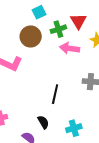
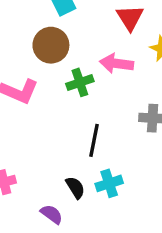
green cross: (58, 29) -> (80, 82), moved
cyan cross: (74, 128) -> (109, 183), moved

